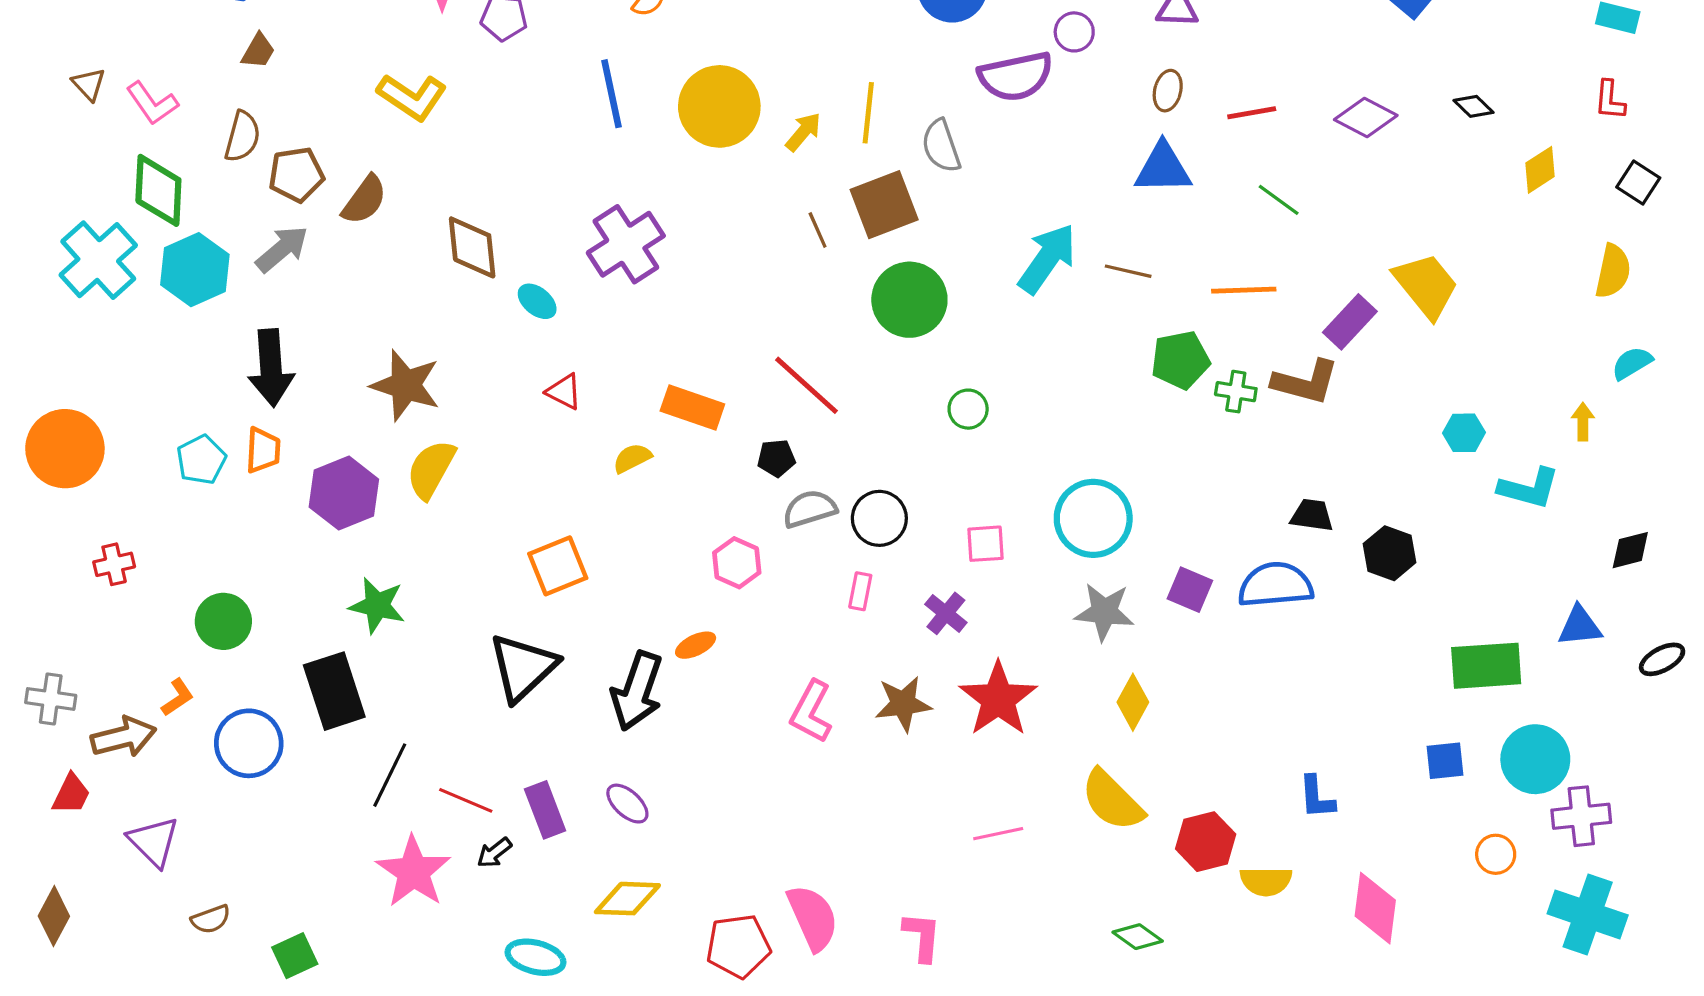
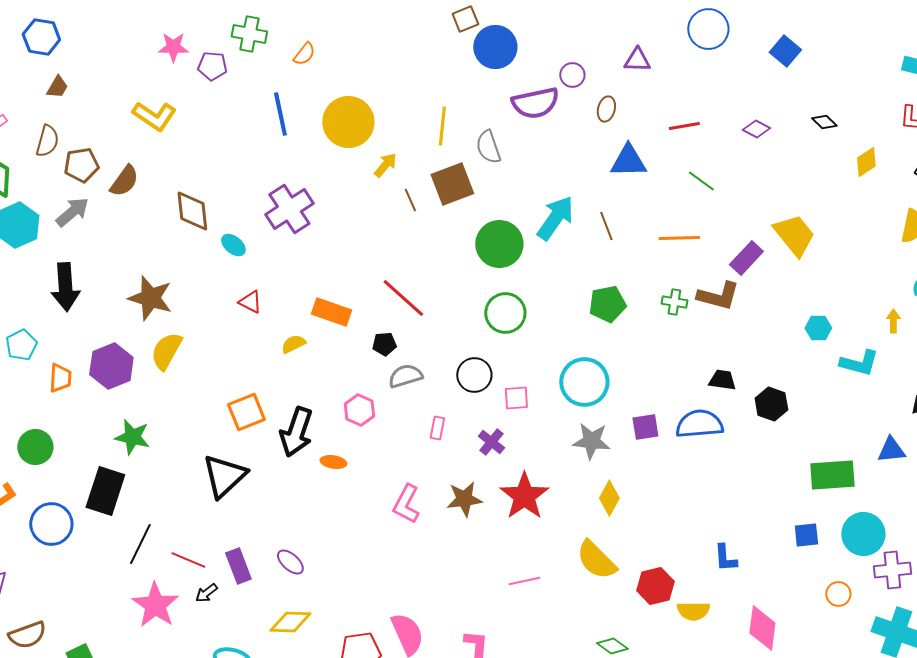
brown ellipse: (1168, 91) -> (606, 109), moved
purple diamond: (1366, 118) -> (756, 129), size x0.7
yellow arrow: (803, 132) -> (385, 165), moved
brown line: (1128, 271) -> (606, 226), turned 56
green circle: (909, 300) -> (499, 244), moved
green pentagon: (1180, 360) -> (607, 304), moved
green circle: (968, 409) -> (505, 313), size x1.6
orange trapezoid: (263, 450) -> (60, 378), moved
black circle: (879, 518) -> (474, 375), moved
purple square: (1190, 590) -> (645, 427), turned -32
orange ellipse: (696, 645) -> (333, 462), turned 35
black rectangle: (334, 691) -> (105, 491), turned 36
black arrow: (637, 691) -> (296, 432), moved
brown semicircle: (211, 919) -> (27, 635), size x1.5

